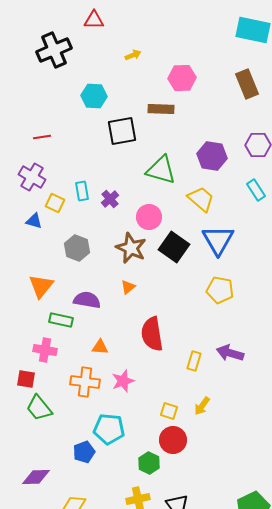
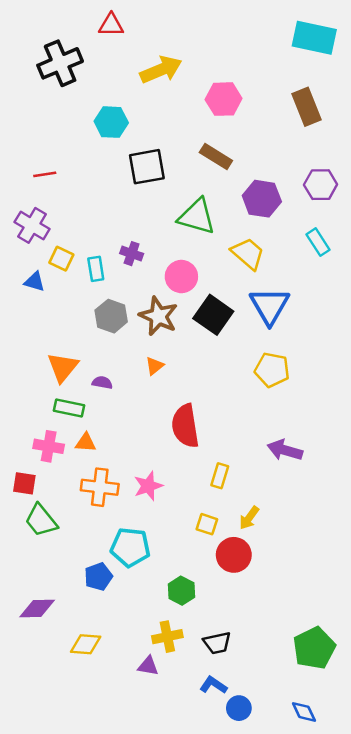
yellow arrow: (133, 55) -> (161, 70), size x2.0
brown rectangle: (161, 109) -> (216, 157), moved, turned 30
cyan rectangle: (82, 191) -> (96, 269), moved
purple cross: (110, 199) -> (132, 254), turned -30
gray hexagon: (77, 248) -> (111, 316), moved
orange triangle: (41, 286) -> (63, 367), moved
purple semicircle: (87, 300) -> (102, 383), size x0.6
orange triangle: (100, 347) -> (86, 443), moved
yellow rectangle: (194, 361) -> (220, 476), moved
red circle: (173, 440) -> (234, 555), moved

